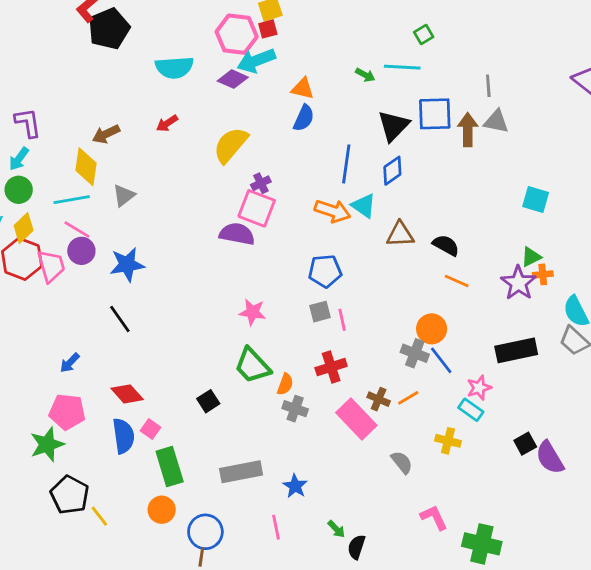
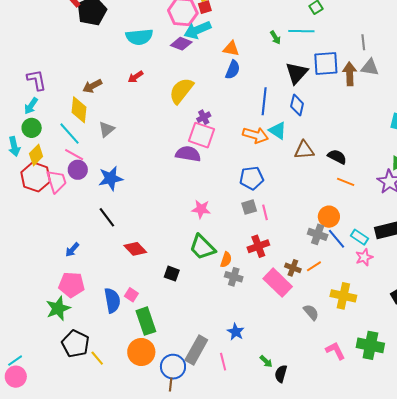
green arrow: (365, 75) -> (275, 38), turned 32
blue diamond: (392, 171) -> (297, 105), turned -40
cyan line: (72, 200) -> (69, 134), turned 60
red diamond: (127, 394) -> (135, 249), moved
black square: (208, 401) -> (172, 274), turned -35
cyan rectangle: (471, 410) -> (360, 237), moved
yellow cross: (448, 441) -> (343, 296), size x1.4
gray rectangle: (241, 472) -> (196, 350), moved, turned -48
orange circle: (162, 510) -> (141, 352), size x1.4
green cross: (482, 544) -> (370, 345), moved

